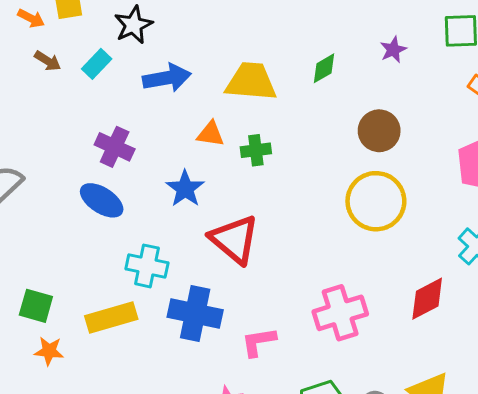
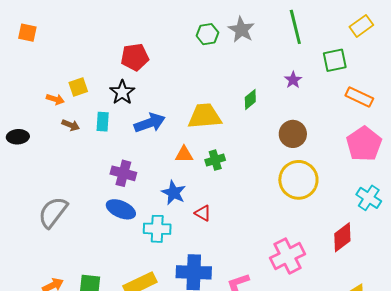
cyan rectangle: (97, 64) -> (103, 122), turned -30
red triangle: (234, 239) -> (203, 213), moved, size x0.5
cyan cross: (147, 266) -> (157, 229), moved

